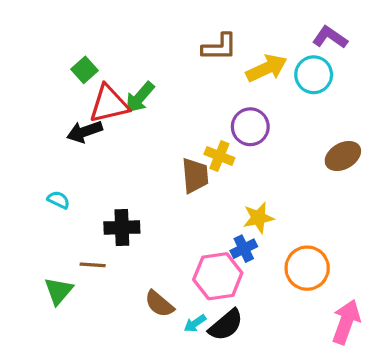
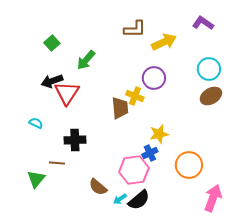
cyan circle: (314, 75) -> (209, 69), moved
red triangle: (109, 104) -> (67, 93), moved, turned -44

